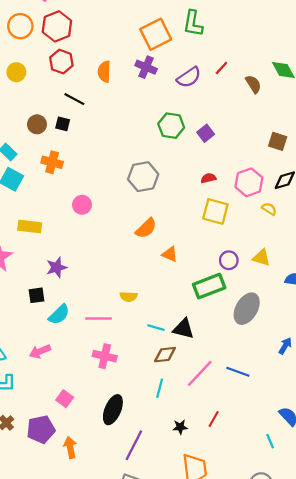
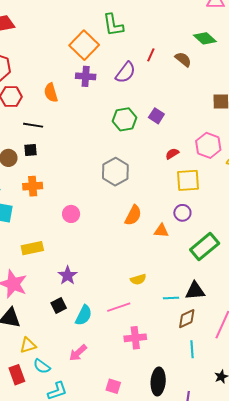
purple circle: (229, 260) -> (182, 213), moved

